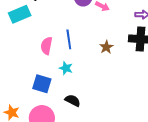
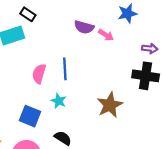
brown star: (106, 47) -> (110, 105), moved, size x1.6

